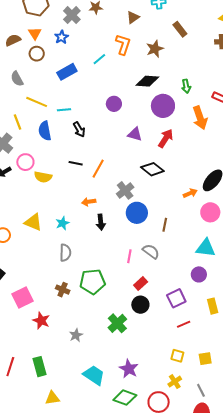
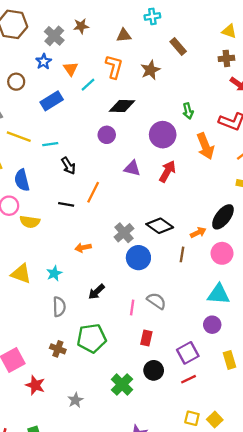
brown triangle: (133, 17) -> (124, 35), turned 32
orange triangle: (35, 33) -> (71, 69), moved
black diamond: (147, 81) -> (122, 106), moved
blue semicircle: (45, 131) -> (22, 180), moved
orange line: (98, 169) -> (93, 192), moved
black diamond: (152, 169) -> (160, 226), moved
black arrow: (101, 222) -> (97, 292), moved, turned 56
brown line: (165, 225) -> (182, 254), moved
red rectangle: (141, 284) -> (146, 338), turned -32
black circle: (140, 305) -> (154, 370), moved
red line: (184, 324) -> (189, 379), moved
yellow square: (205, 359) -> (215, 420), moved, turned -32

